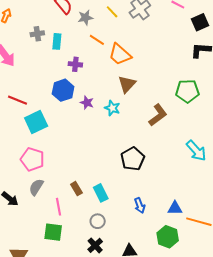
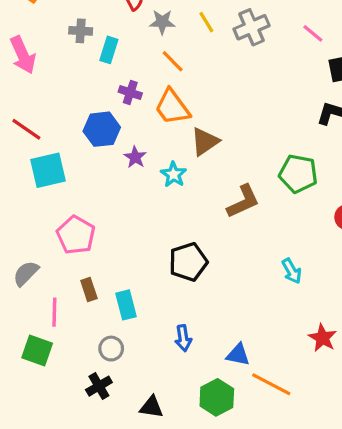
orange trapezoid: (120, 54) -> (172, 107), moved
cyan arrow: (196, 151) -> (292, 271), size x0.7
pink pentagon: (32, 159) -> (76, 235), moved

